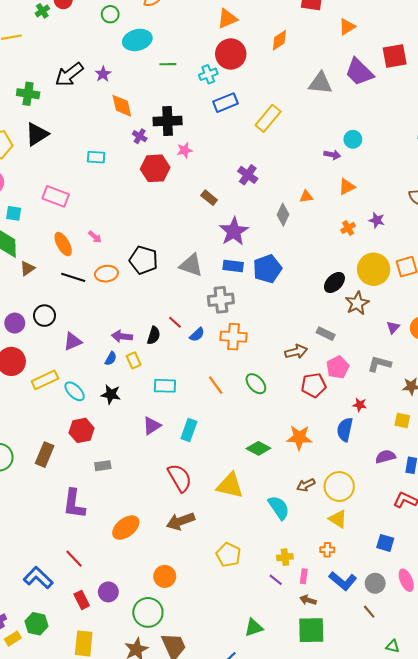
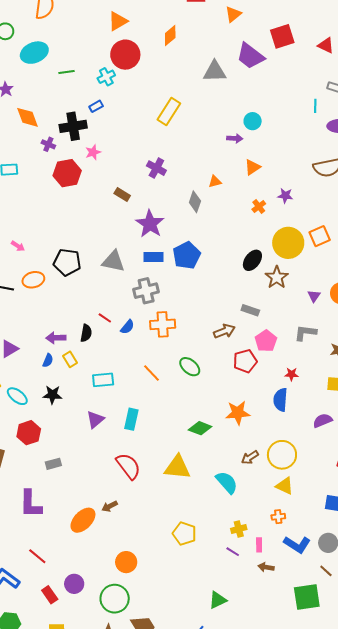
blue rectangle: (225, 103) -> (96, 106), moved, size x0.6
brown arrow: (181, 521) -> (110, 506), moved, size x0.6
green square: (311, 630) -> (307, 597), moved

